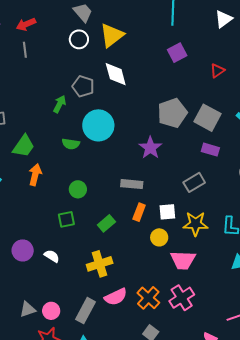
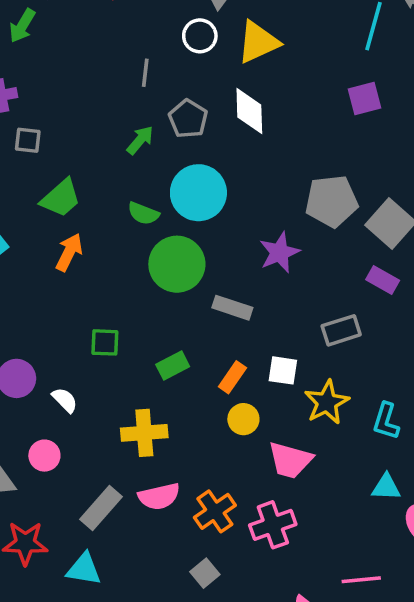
gray line: (25, 50) -> (145, 73), moved
green circle: (78, 189) -> (177, 264), moved, size x1.8
orange rectangle: (139, 212) -> (232, 377), moved
yellow star: (196, 224) -> (327, 402), turned 30
yellow circle: (159, 237) -> (243, 419), moved
pink circle: (51, 311) -> (44, 456), moved

